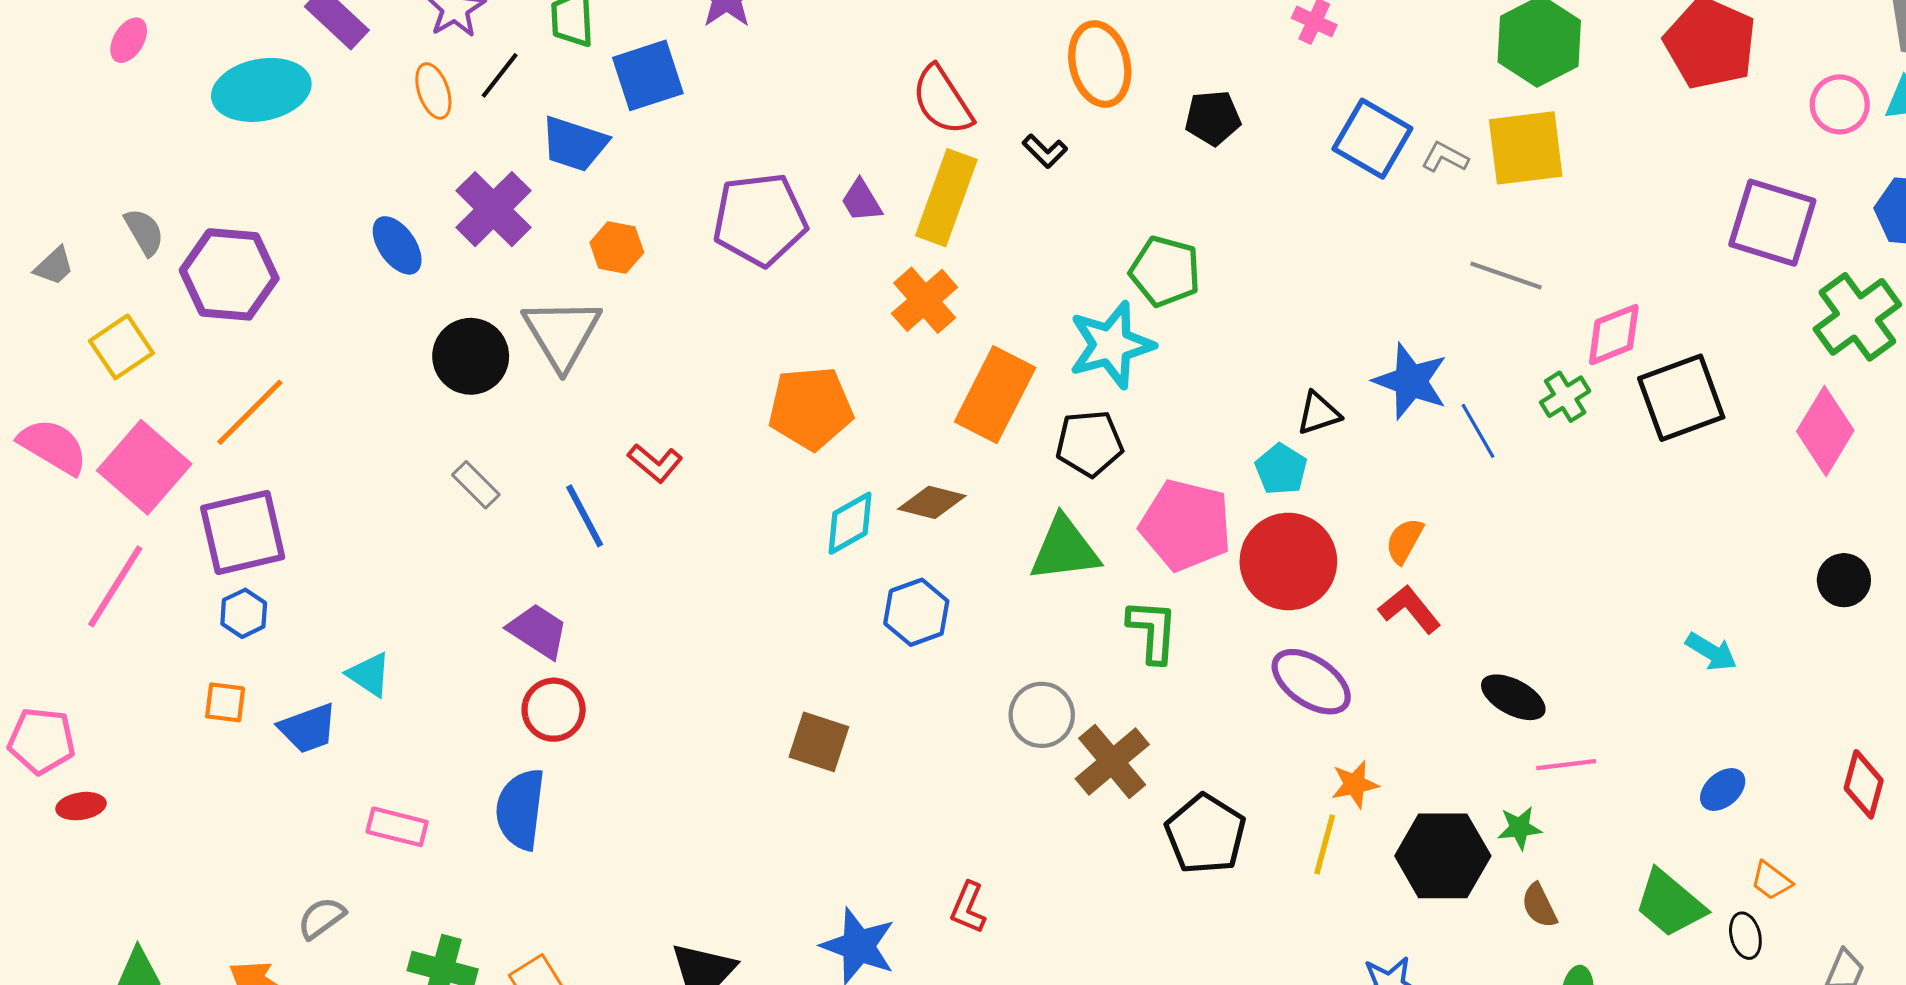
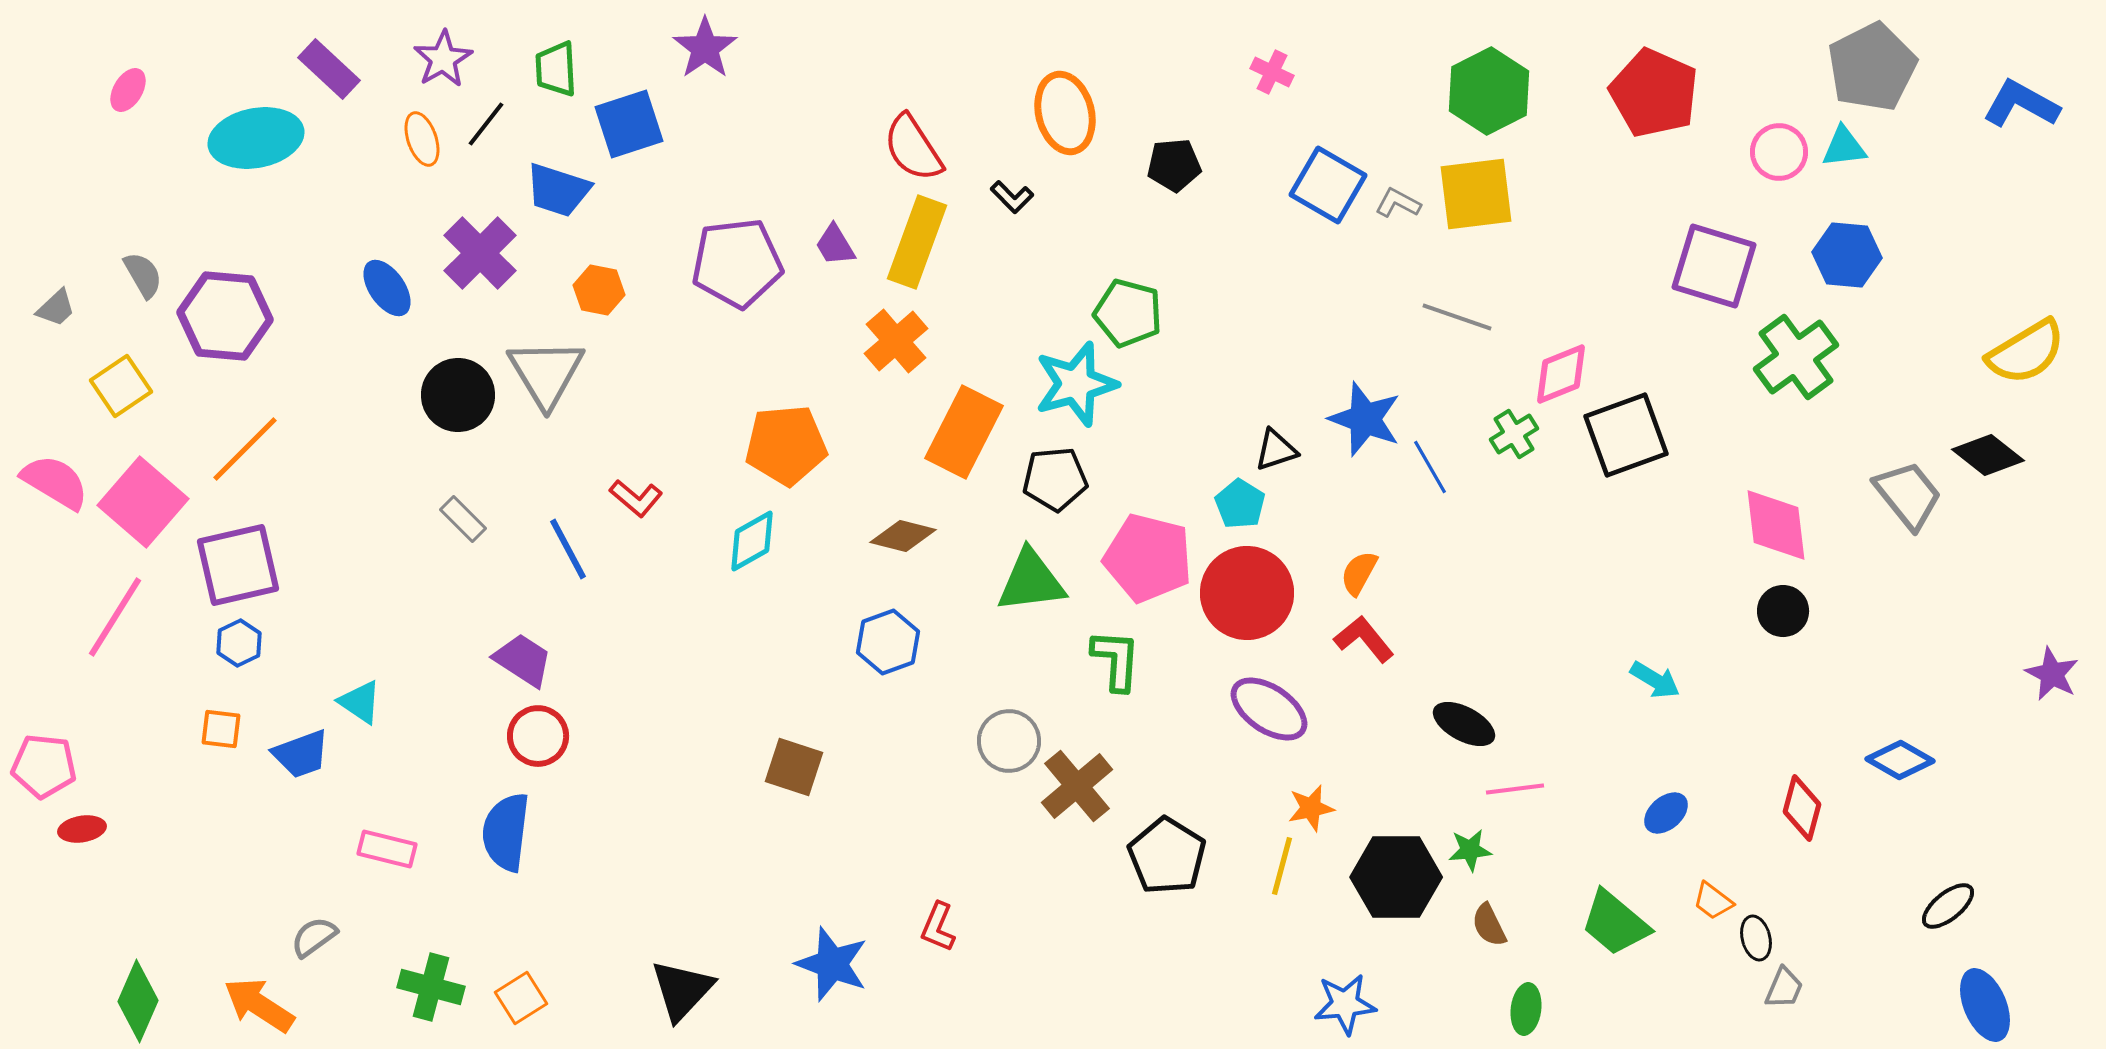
pink diamond: (1825, 431) -> (1776, 525), moved, turned -38
cyan diamond: (850, 523) -> (752, 541), moved
black ellipse: (1745, 936) -> (1756, 938), moved

